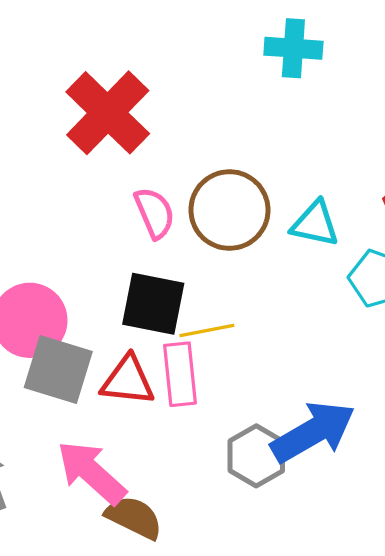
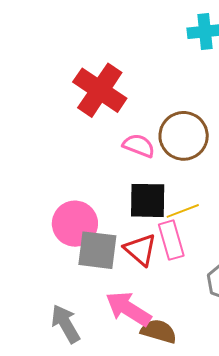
pink semicircle: (155, 213) -> (139, 146), turned -36
red triangle: (128, 381) -> (140, 250), turned 45

